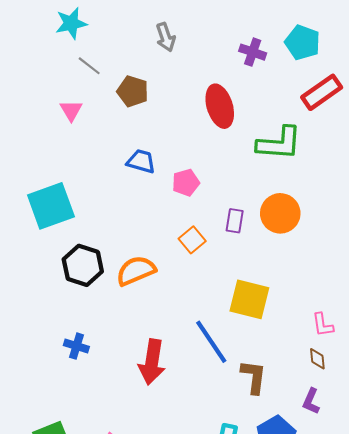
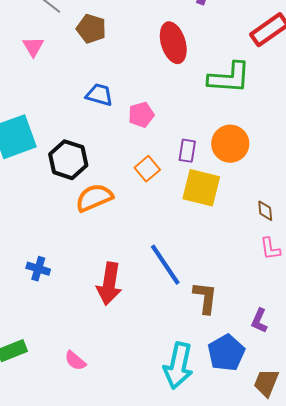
black hexagon: (83, 265) -> (68, 160), moved
yellow square: (249, 299) -> (201, 188), moved
brown diamond: (317, 359) -> (265, 211), moved

